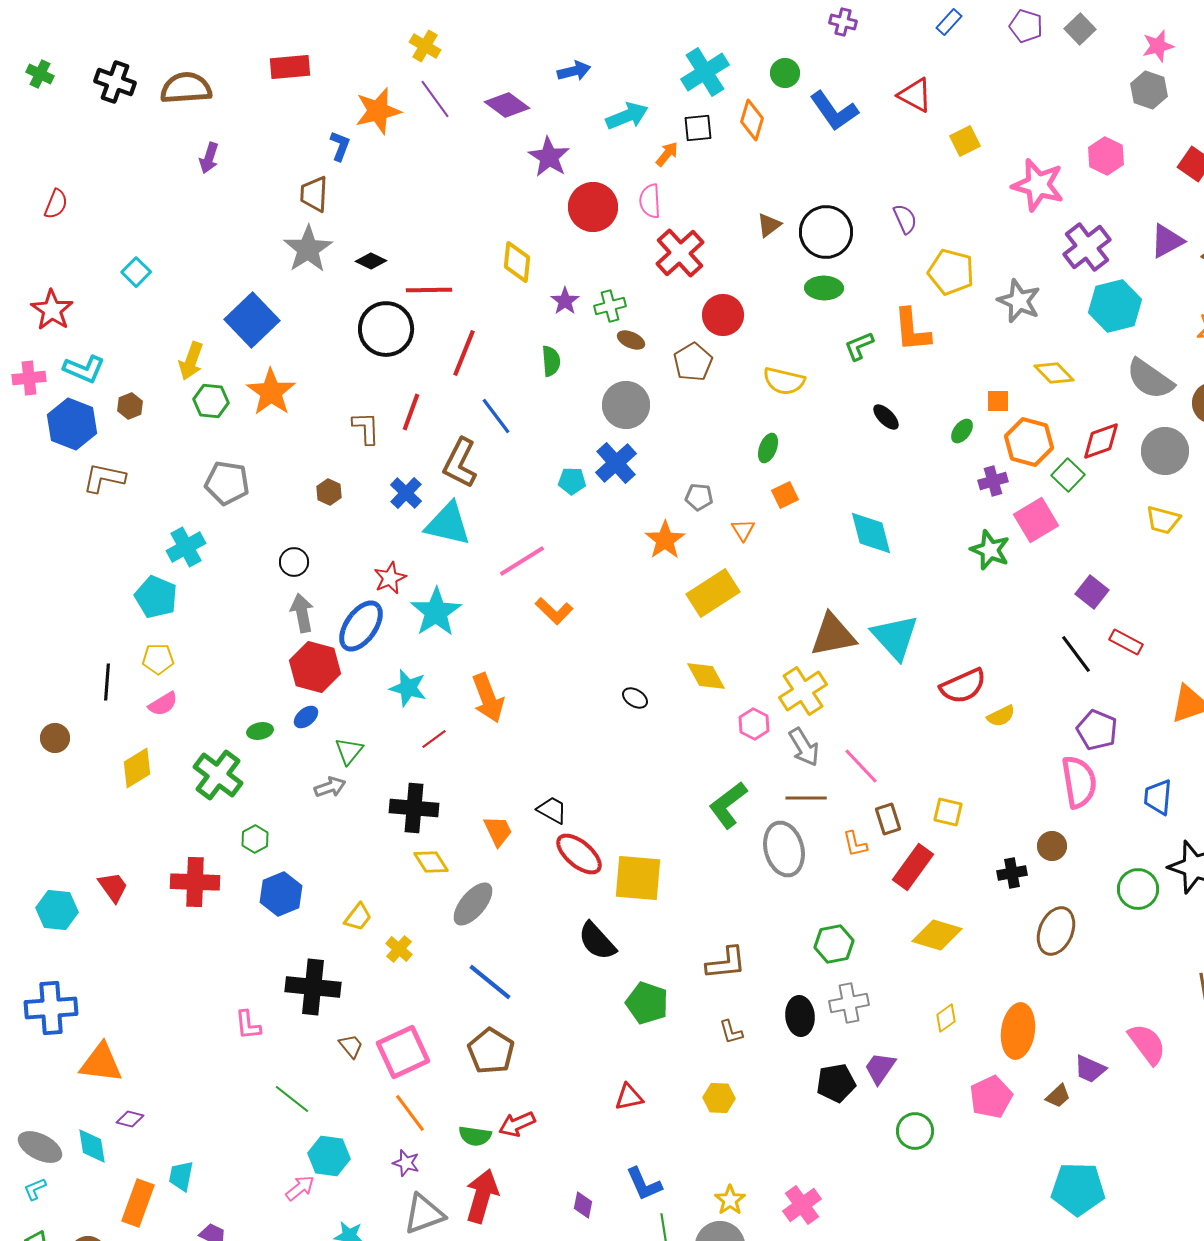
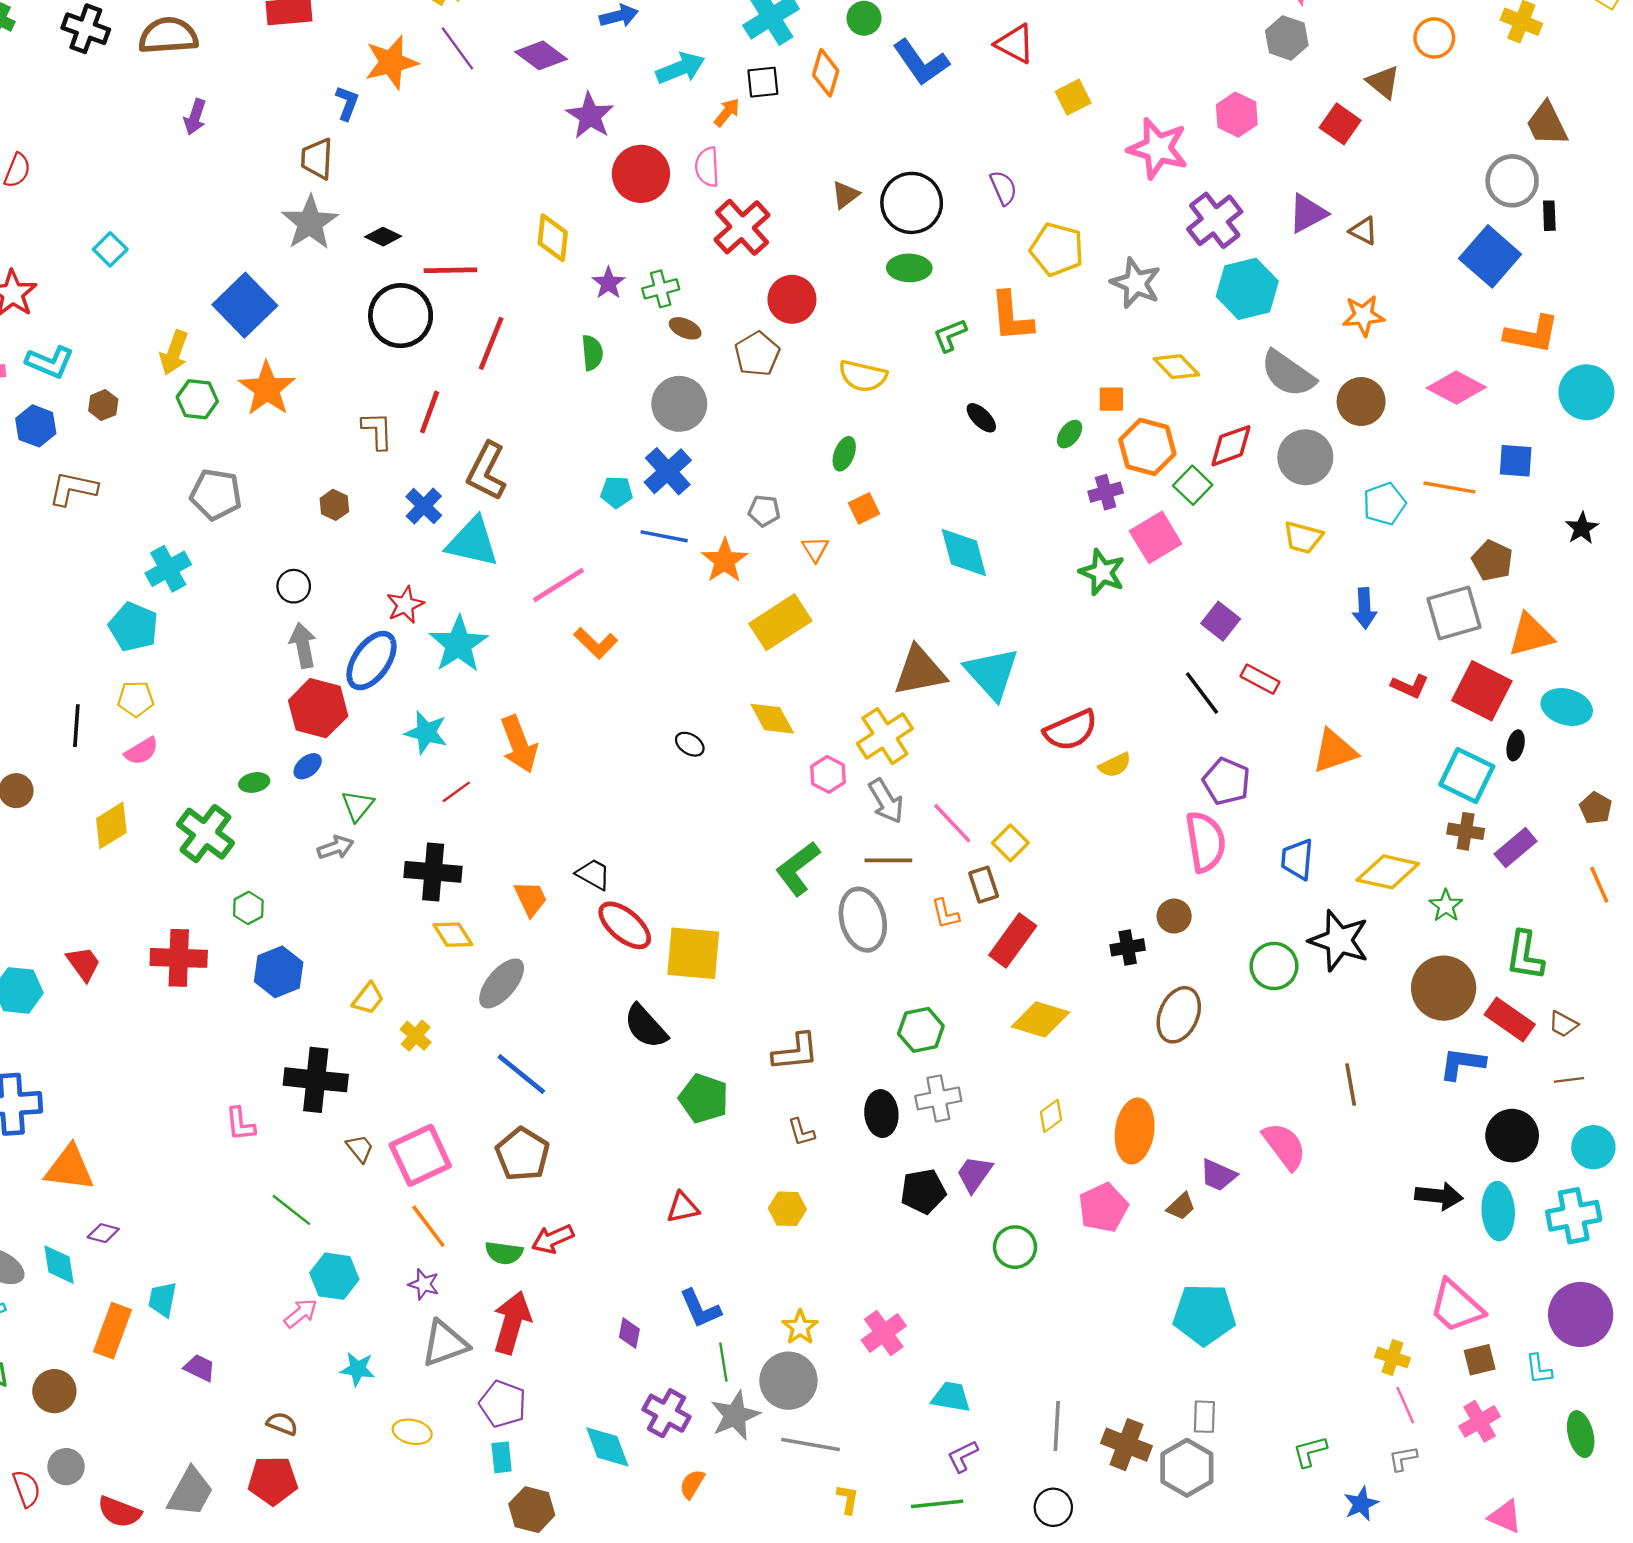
blue line: (496, 416) -> (664, 536), moved, turned -42
blue hexagon: (72, 424) -> (36, 426), size x0.7
yellow square: (948, 812) -> (1010, 843), moved, turned 32

